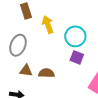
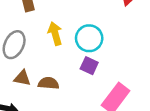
yellow arrow: (48, 25) -> (55, 33), moved

